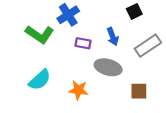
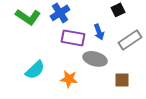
green L-shape: (40, 34) -> (28, 17), moved
purple rectangle: (83, 43) -> (73, 38), size x1.6

